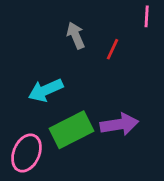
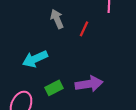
green rectangle: (72, 130) -> (54, 88), size x0.6

